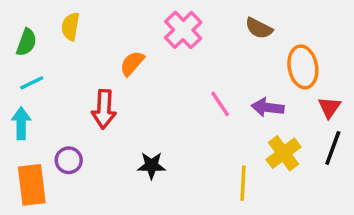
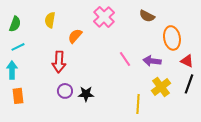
yellow semicircle: (70, 26) -> (50, 20), moved
red triangle: (329, 107) -> (187, 61), turned -40
purple circle: (69, 160) -> (65, 91), moved
orange rectangle: (32, 185) -> (18, 96), moved, size x0.7

